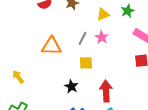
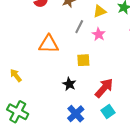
gray line: (82, 38) -> (79, 27), moved
red arrow: (106, 91) -> (104, 88), turned 45

